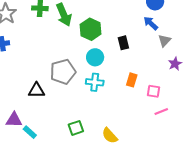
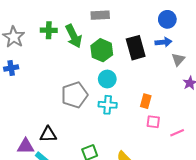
blue arrow: (151, 23) -> (163, 42), turned 133
black rectangle: (123, 43) -> (136, 48), moved, size x1.6
black triangle: (36, 90) -> (48, 135), moved
pink square: (153, 91) -> (153, 122), moved

